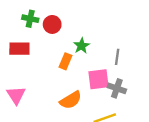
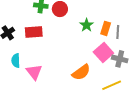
orange rectangle: (66, 61) -> (106, 28), moved
pink square: (99, 79) -> (103, 53), turned -30

